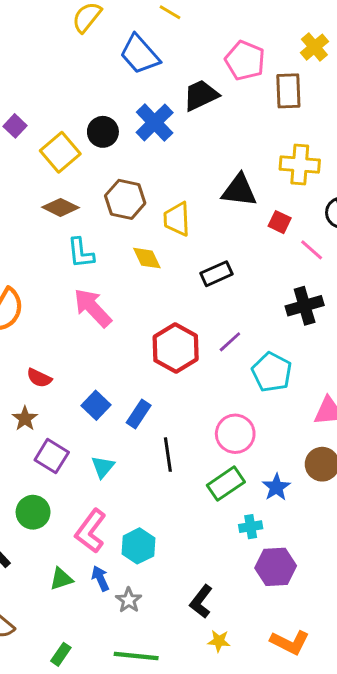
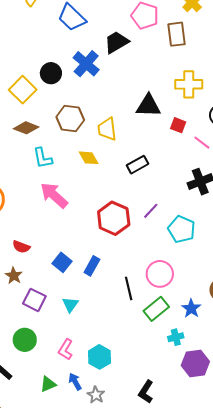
black line: (168, 455) -> (129, 288), moved
pink L-shape: (91, 531) -> (66, 349), size x0.7

